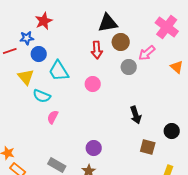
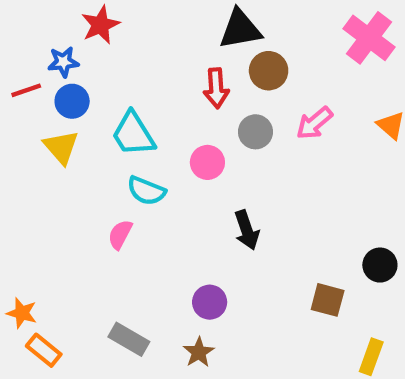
pink arrow: (147, 53) -> (314, 123), moved
blue circle: (39, 54) -> (72, 101), moved
gray circle: (129, 67) -> (255, 132), moved
cyan semicircle: (42, 96) -> (146, 191), moved
black arrow: (136, 115) -> (247, 230), moved

